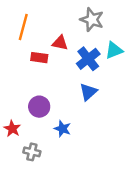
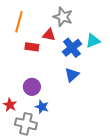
gray star: (92, 20) -> (63, 17), moved
blue star: (62, 129) -> (42, 107), moved
gray cross: (32, 152) -> (26, 124), size x1.5

